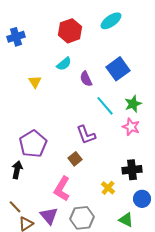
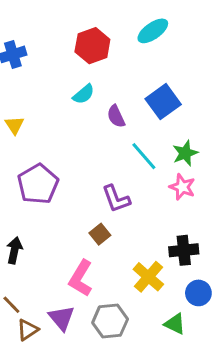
yellow triangle: (35, 82) -> (14, 125), moved
purple pentagon: (33, 144) -> (38, 184), moved
yellow cross: (108, 188) -> (148, 277), size x1.5

